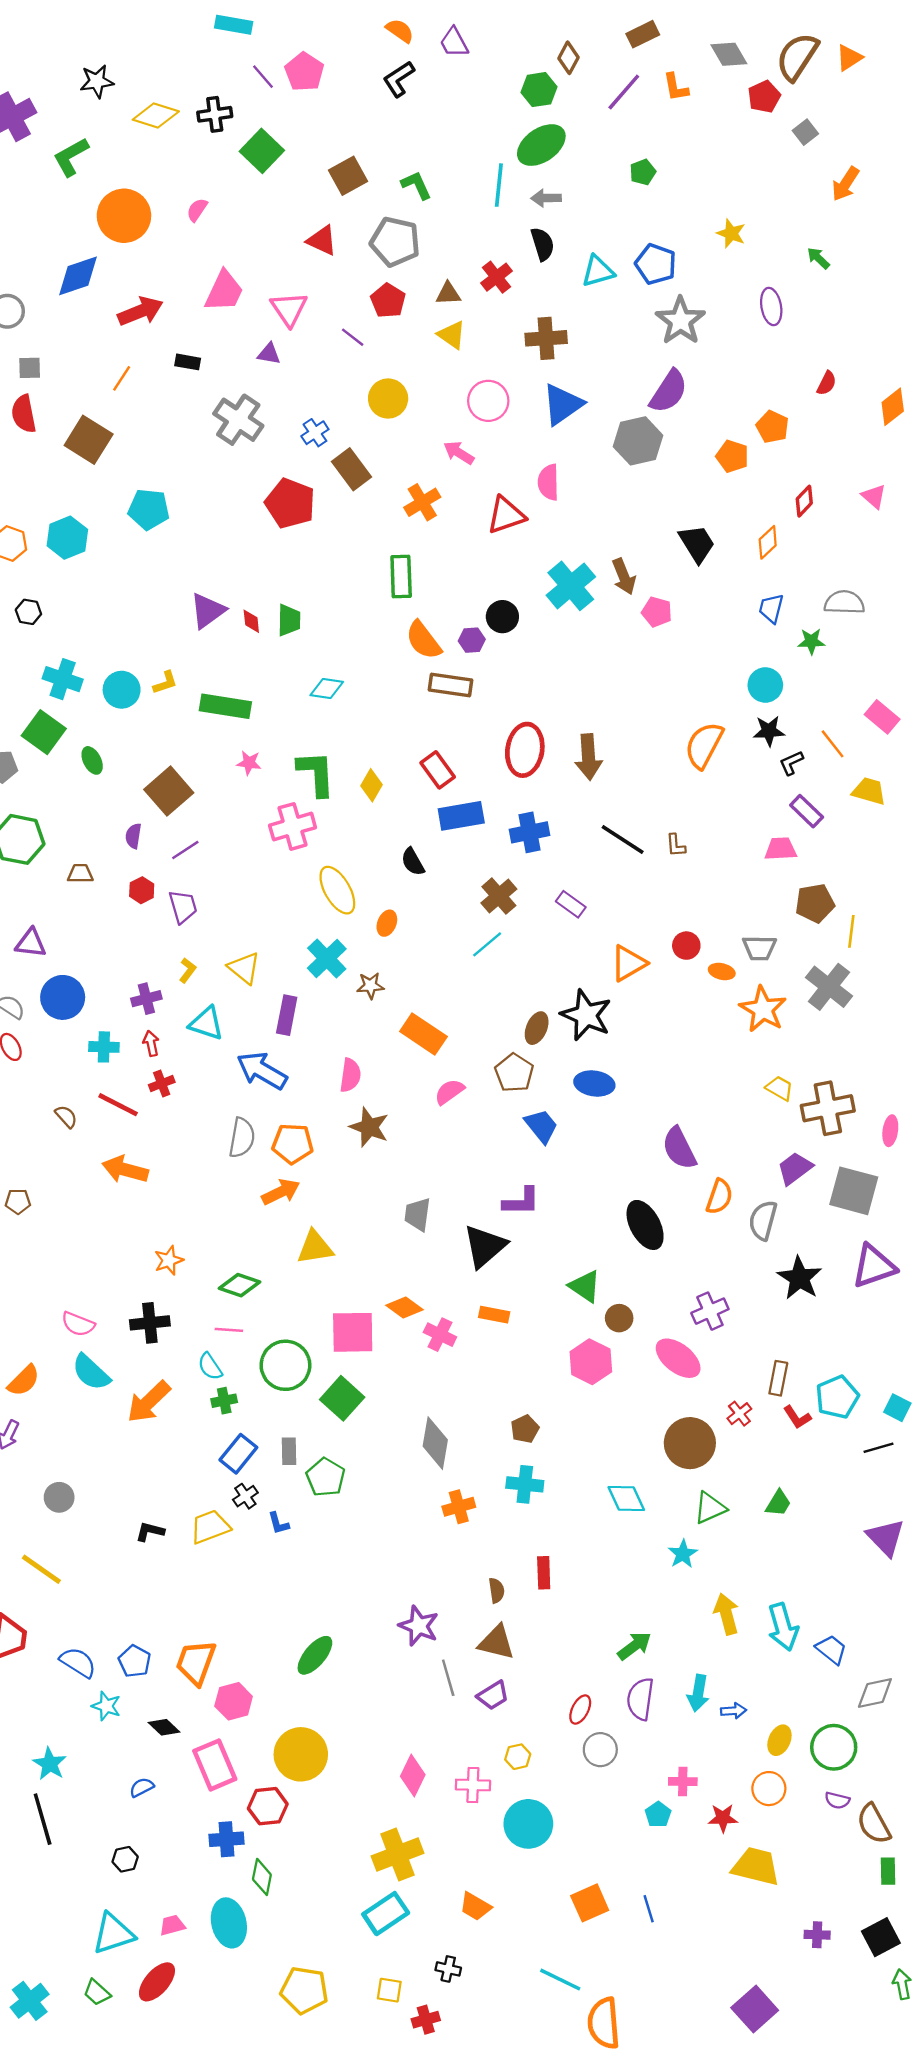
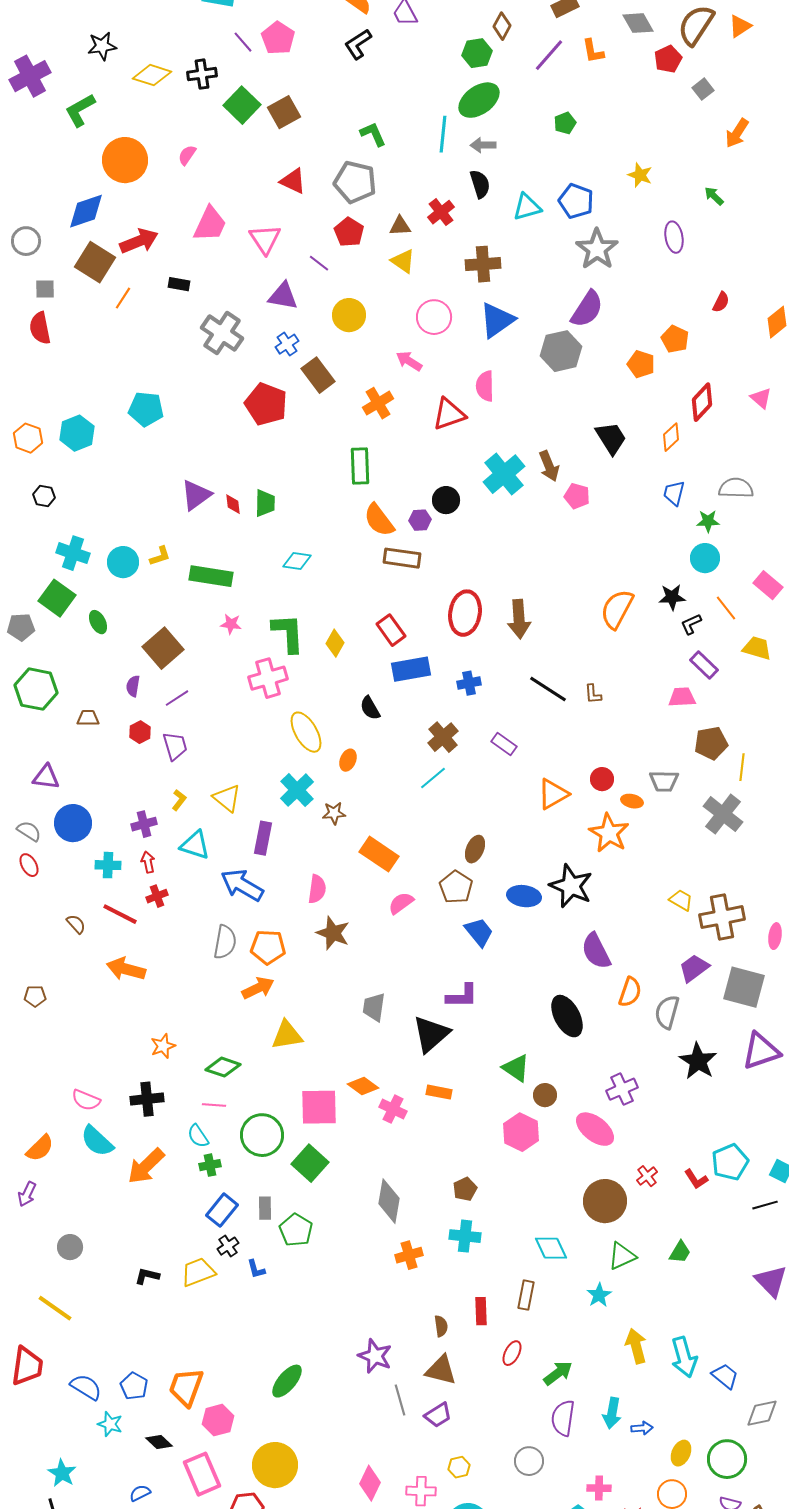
brown square: (348, 176) -> (284, 112), moved
purple triangle: (269, 354) -> (283, 296), moved, size x1.5
brown square: (89, 440) -> (95, 262), moved
red diamond: (804, 501) -> (702, 402), size x1.4
cyan circle: (765, 685) -> (705, 558), moved
blue cross: (530, 832) -> (469, 683), size x0.7
orange star: (763, 1009) -> (609, 833), moved
black star: (586, 1015) -> (571, 886), moved
brown rectangle: (778, 1378) -> (526, 1295), moved
red ellipse: (580, 1710) -> (512, 1353), moved

